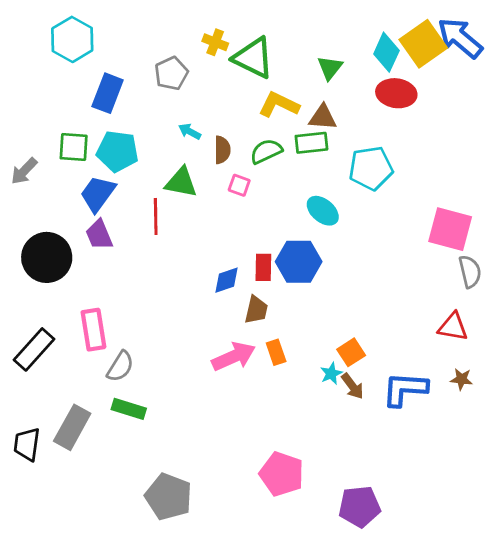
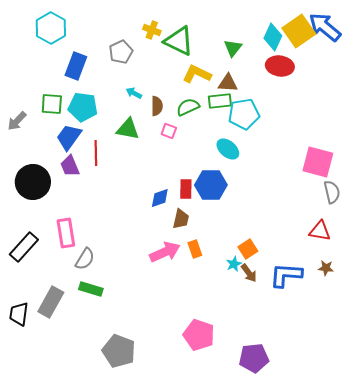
cyan pentagon: (371, 168) -> (244, 114), moved
red line: (156, 216) -> (96, 153), moved

